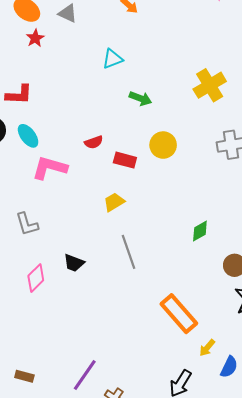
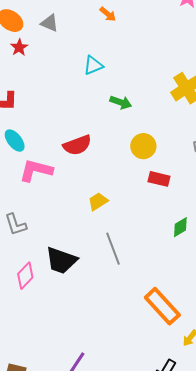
red semicircle: (94, 142) -> (77, 145), size x1.6
red rectangle: (125, 160) -> (159, 179), moved
black trapezoid: (74, 263) -> (61, 260), size x1.6

